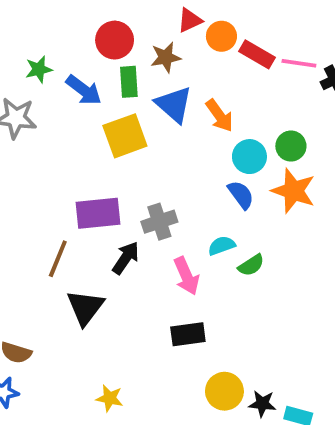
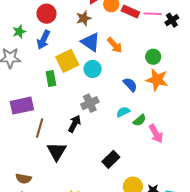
red circle: (115, 40) -> (46, 14), moved
green rectangle: (129, 82) -> (51, 79), moved
blue arrow: (84, 90) -> (43, 40), turned 84
cyan circle: (249, 157) -> (93, 69), moved
purple rectangle: (98, 213) -> (22, 106), moved
pink arrow: (186, 276) -> (156, 134), moved
black rectangle: (188, 334) -> (111, 159), turned -30

